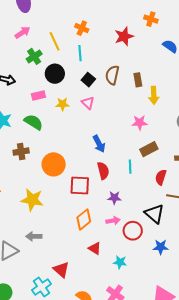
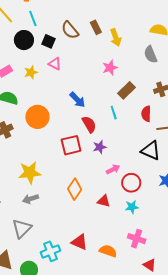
black circle: (55, 74) -> (24, 40), moved
brown semicircle: (112, 75) -> (70, 30), turned -36
orange circle: (54, 164) -> (37, 117), moved
purple star: (114, 198) -> (100, 147), moved
orange diamond: (84, 219) -> (75, 189), moved
red circle: (133, 231) -> (131, 183), moved
gray arrow: (34, 236) -> (31, 199), moved
red triangle: (61, 270) -> (79, 242), moved
cyan cross: (42, 287) -> (51, 251), moved, turned 30

